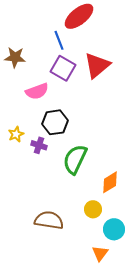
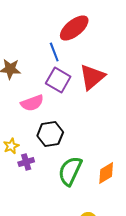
purple cross: (39, 145) -> (26, 162), moved, turned -35
orange diamond: (110, 182) -> (106, 173), moved

